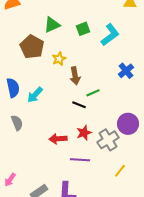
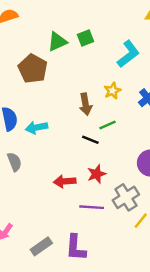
green square: (83, 29) -> (85, 38), moved
yellow star: (59, 59) -> (112, 91), moved
cyan arrow: (35, 95) -> (36, 127), turned 36
gray cross: (108, 140) -> (126, 197), moved

